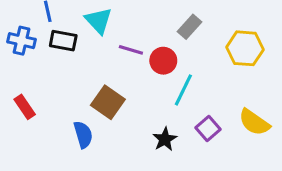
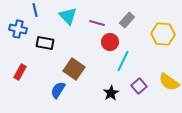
black rectangle: (63, 41) -> (45, 43), moved
purple line: (131, 50) -> (97, 23), moved
red rectangle: (25, 107) -> (20, 72), turned 63
blue semicircle: (83, 135) -> (58, 90), turned -132

